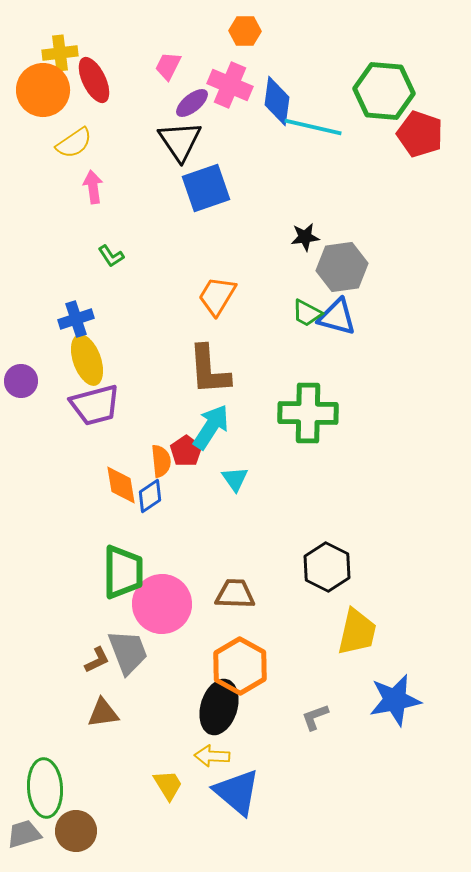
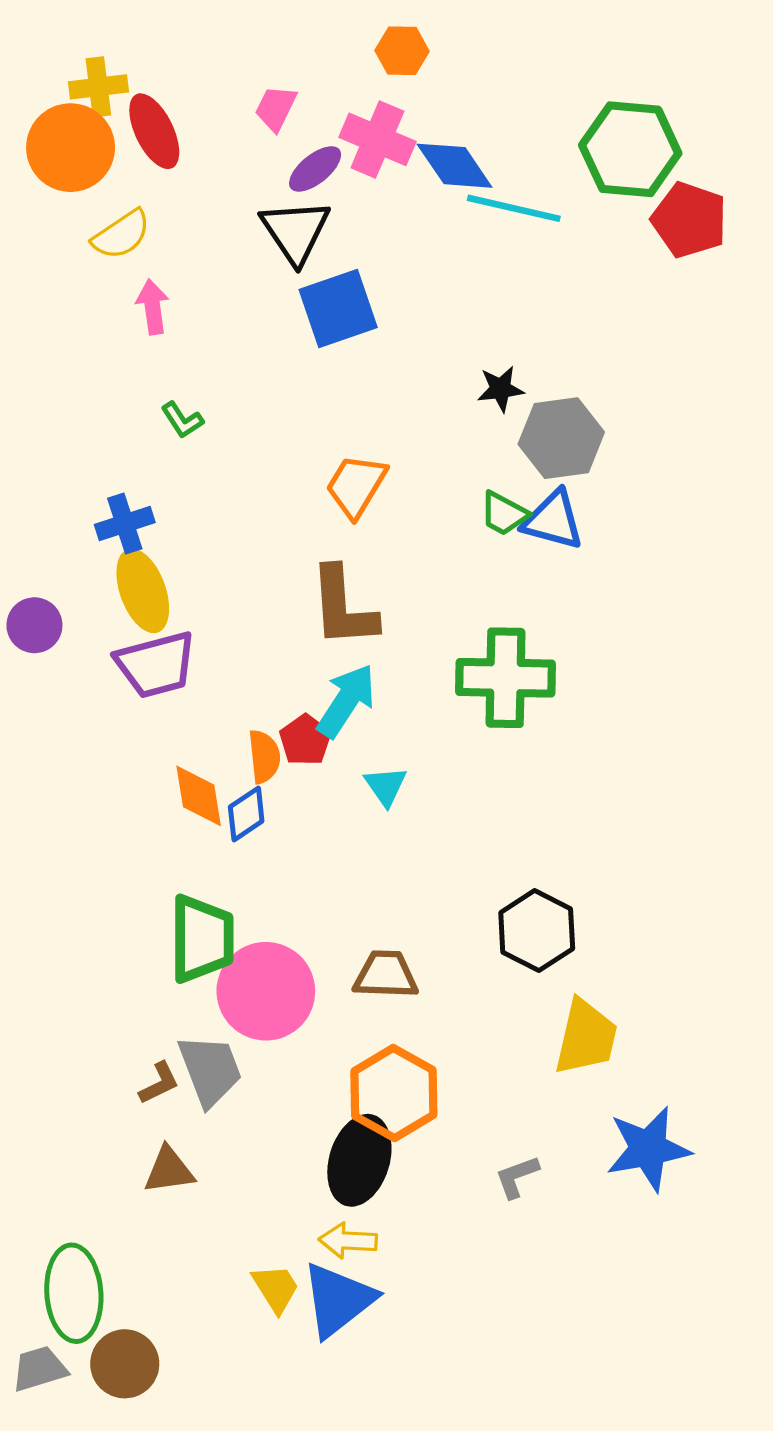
blue diamond: (277, 101) -> (455, 166), turned -42
blue triangle: (237, 792) -> (338, 1300), moved, turned 42

